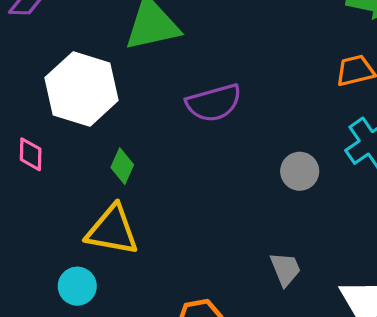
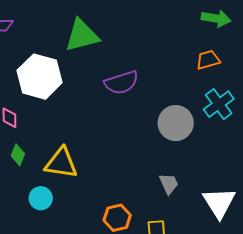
green diamond: (122, 166) -> (18, 155), moved
gray circle: (300, 171) -> (176, 123), size x1.5

